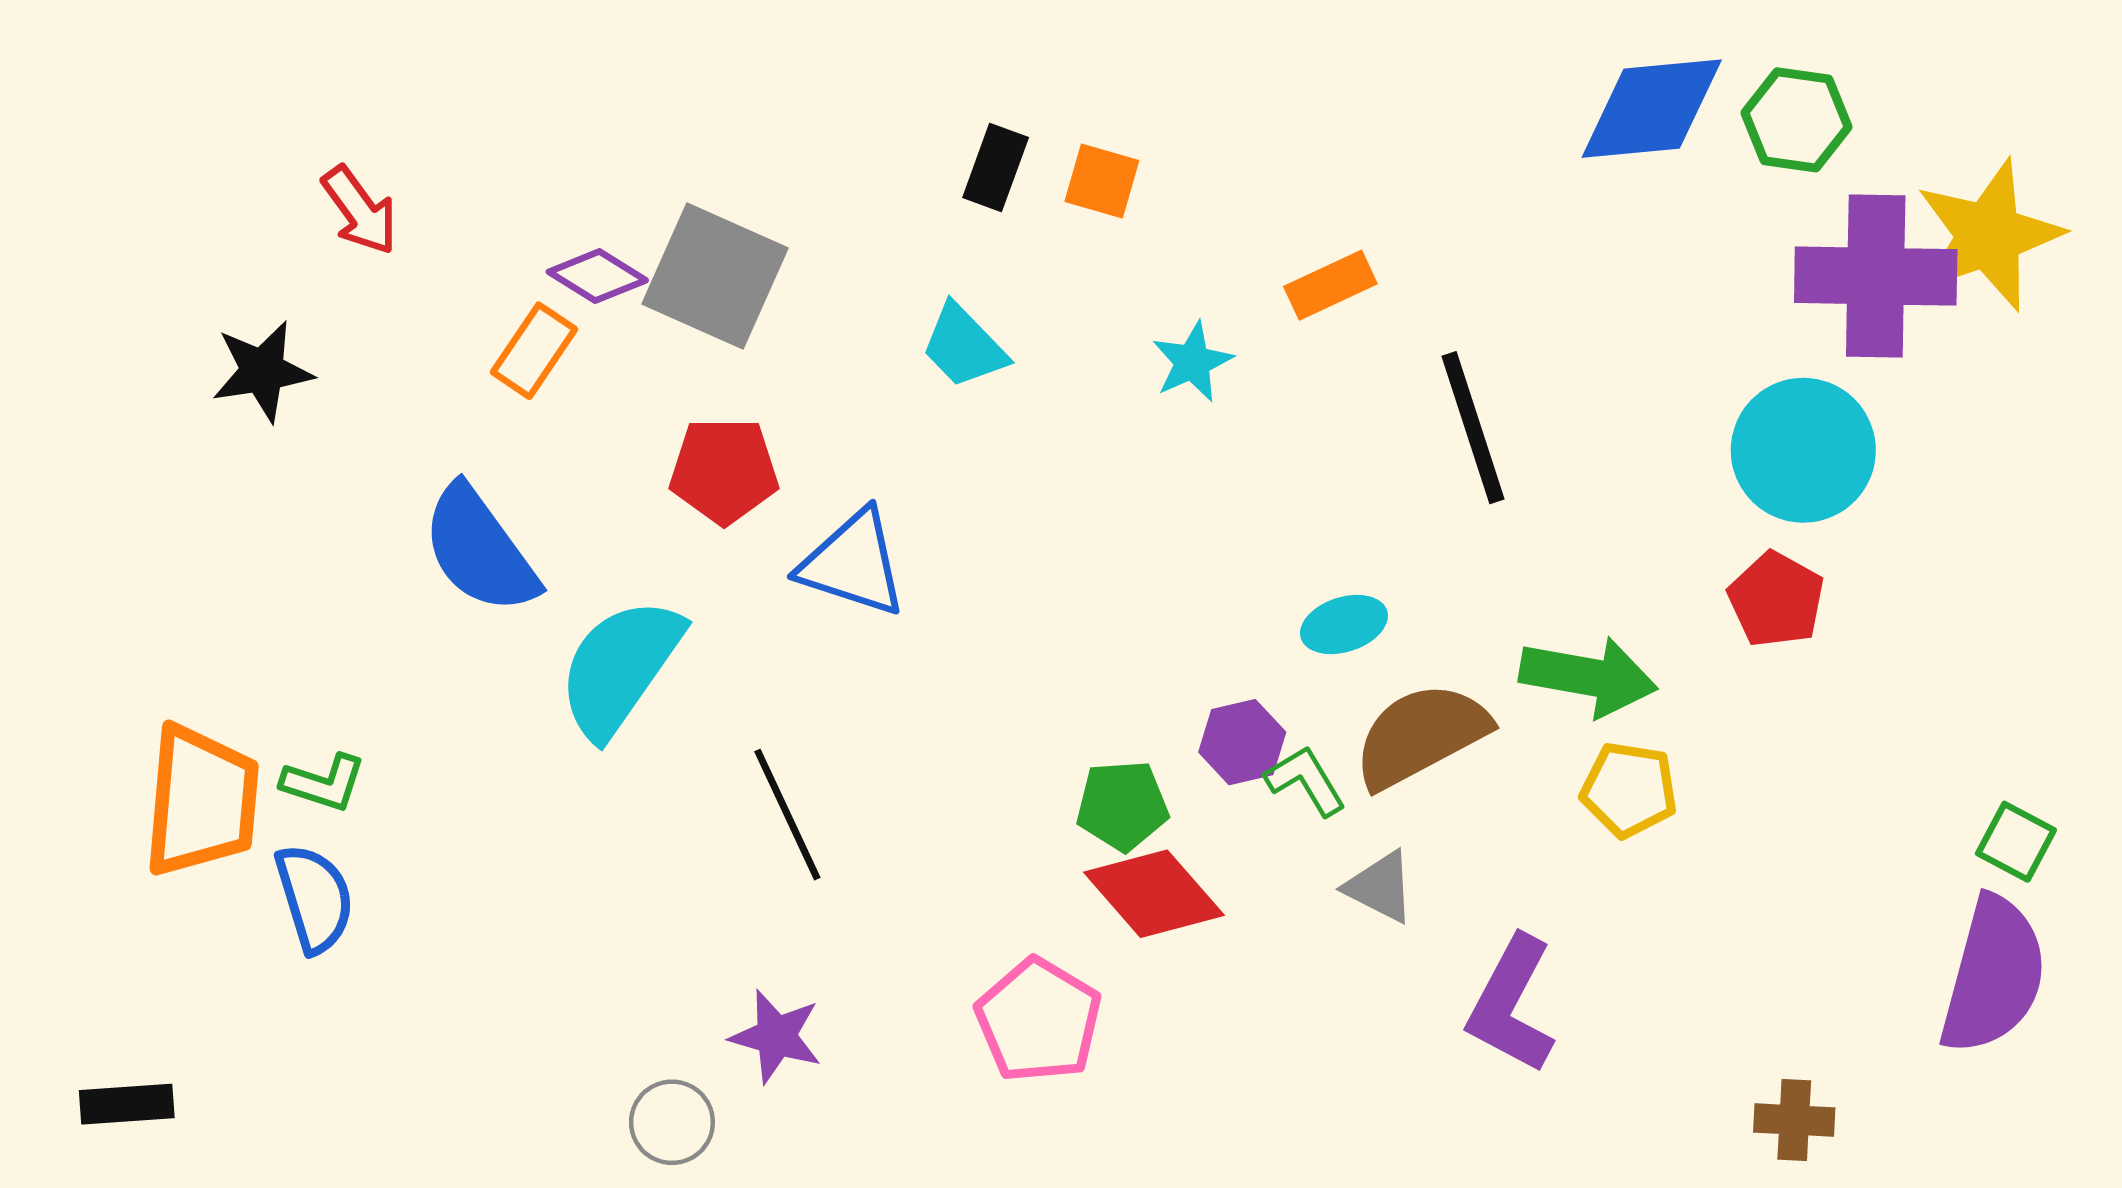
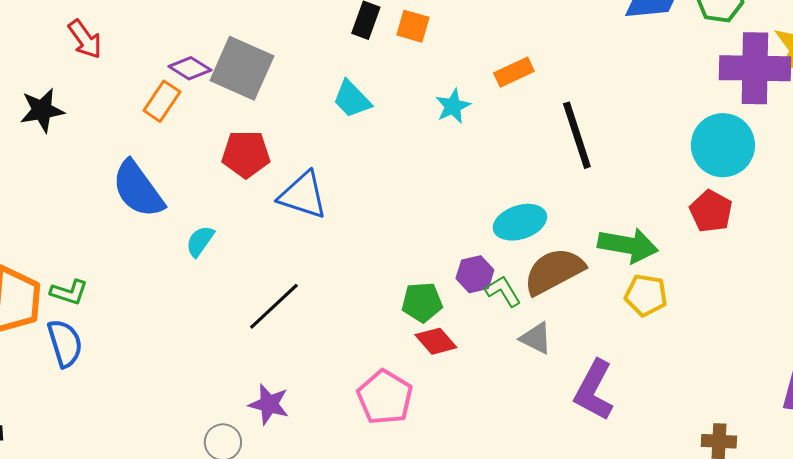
cyan ellipse: (1344, 624) -> (520, 222), size x1.4
cyan semicircle: (620, 667) -> (200, 241), size x0.5
black line: (787, 815) -> (274, 306), turned 72
red diamond: (1154, 894) -> (436, 341), size x0.7

